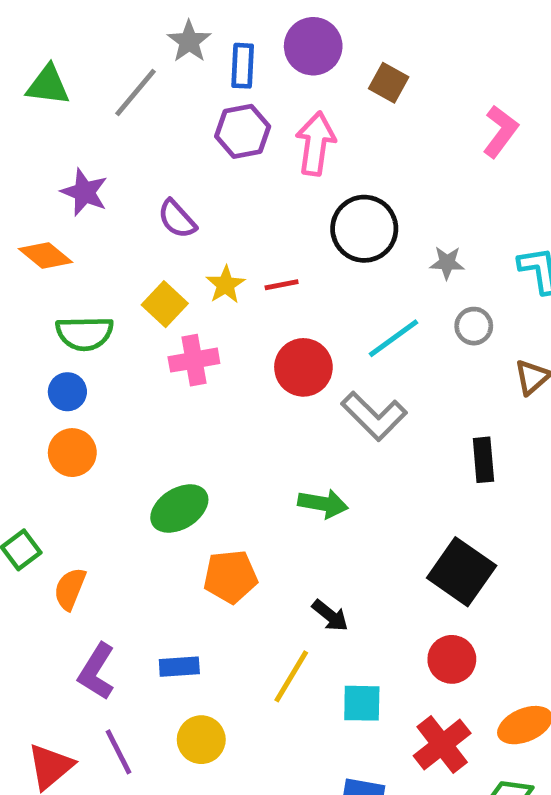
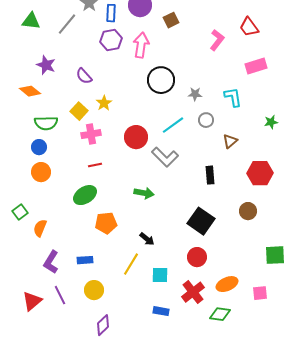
brown square: (389, 83) -> (171, 20), turned 35
red line: (282, 285) -> (95, 165), moved

